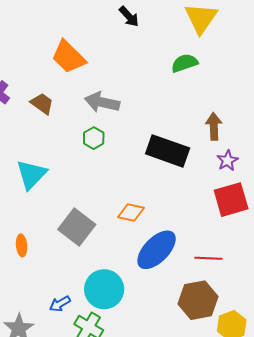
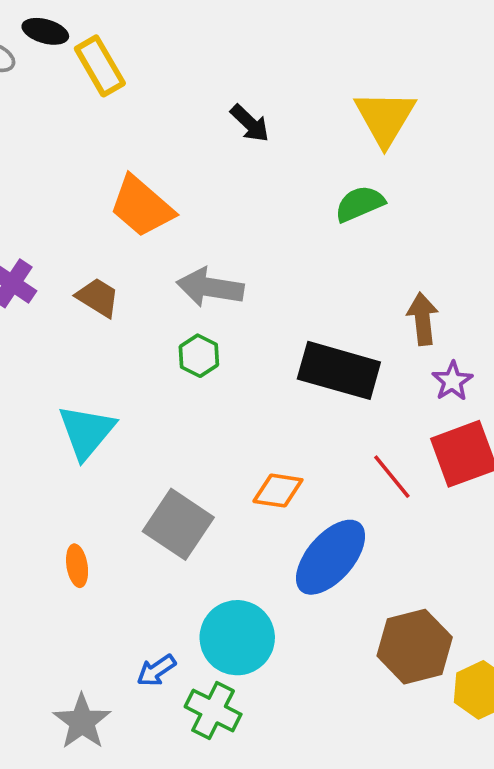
red line: (208, 258) -> (392, 477), moved, turned 52

